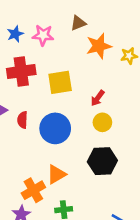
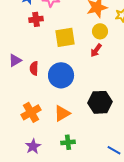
red cross: (21, 71) -> (36, 19), moved, size x0.6
yellow circle: (102, 122) -> (100, 31), moved
orange cross: (33, 190) -> (31, 112), moved

